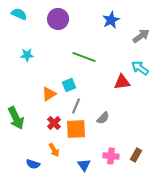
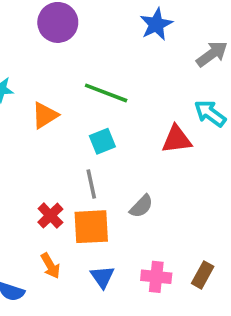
cyan square: (69, 85) -> (102, 141), moved
orange triangle: (49, 94) -> (45, 115), moved
gray line: (76, 106) -> (91, 184), turned -35
blue triangle: (84, 165) -> (102, 277), moved

